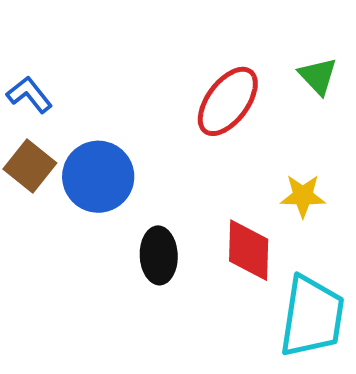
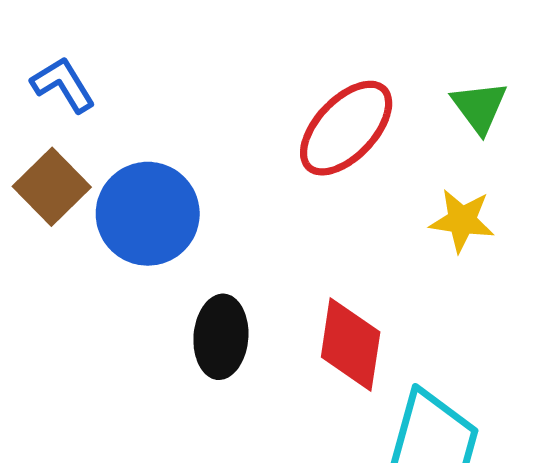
yellow star: (303, 196) -> (462, 221), moved

